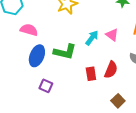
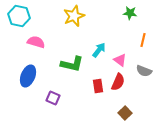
pink triangle: (112, 35) -> (120, 60), moved
blue ellipse: (37, 56) -> (28, 76), moved

